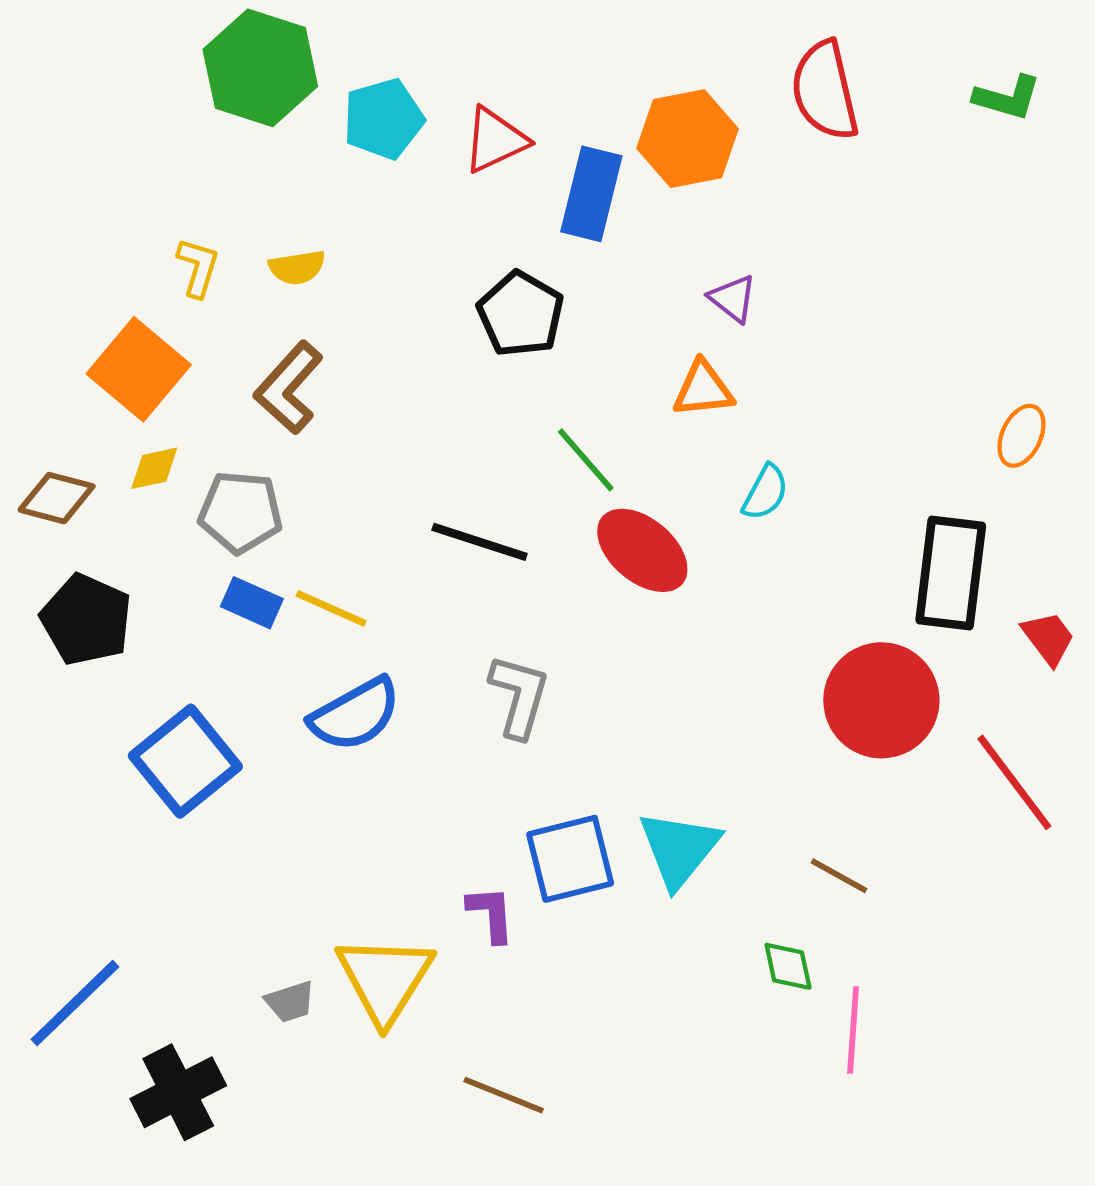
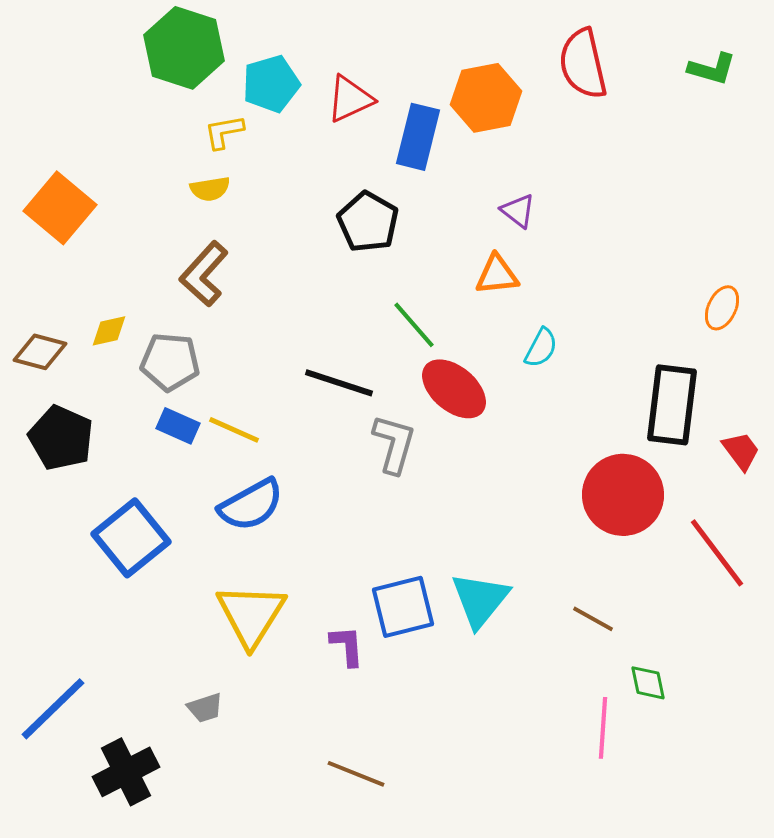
yellow L-shape: (198, 267) -> (224, 132), moved, turned -117
orange square: (139, 369) -> (60, 208), moved
gray L-shape: (519, 696) -> (394, 444), moved
green diamond: (788, 966) -> (648, 683), moved
yellow triangle: (385, 979) -> (251, 615), moved

